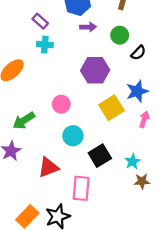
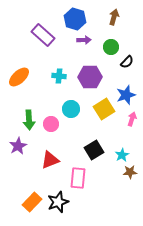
purple rectangle: (40, 21) -> (43, 35), size x1.6
cyan cross: (45, 45) -> (59, 76), moved
pink circle: (61, 104) -> (51, 124), moved
green arrow: (24, 121) -> (29, 120), turned -60
cyan circle: (73, 136) -> (71, 109), moved

